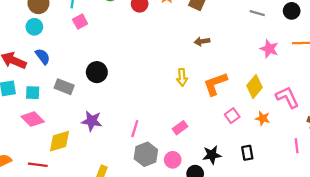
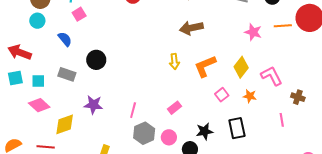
brown arrow: (202, 41) -> (191, 28), size x1.6
blue semicircle: (43, 56) -> (65, 39), moved
black rectangle: (247, 153) -> (237, 128), size x1.5

